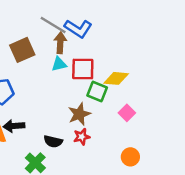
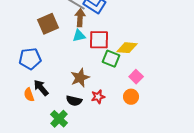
brown star: (79, 114) -> (80, 78), moved
black arrow: (14, 126) -> (41, 88), turned 54
orange circle: (130, 157) -> (131, 97), moved

